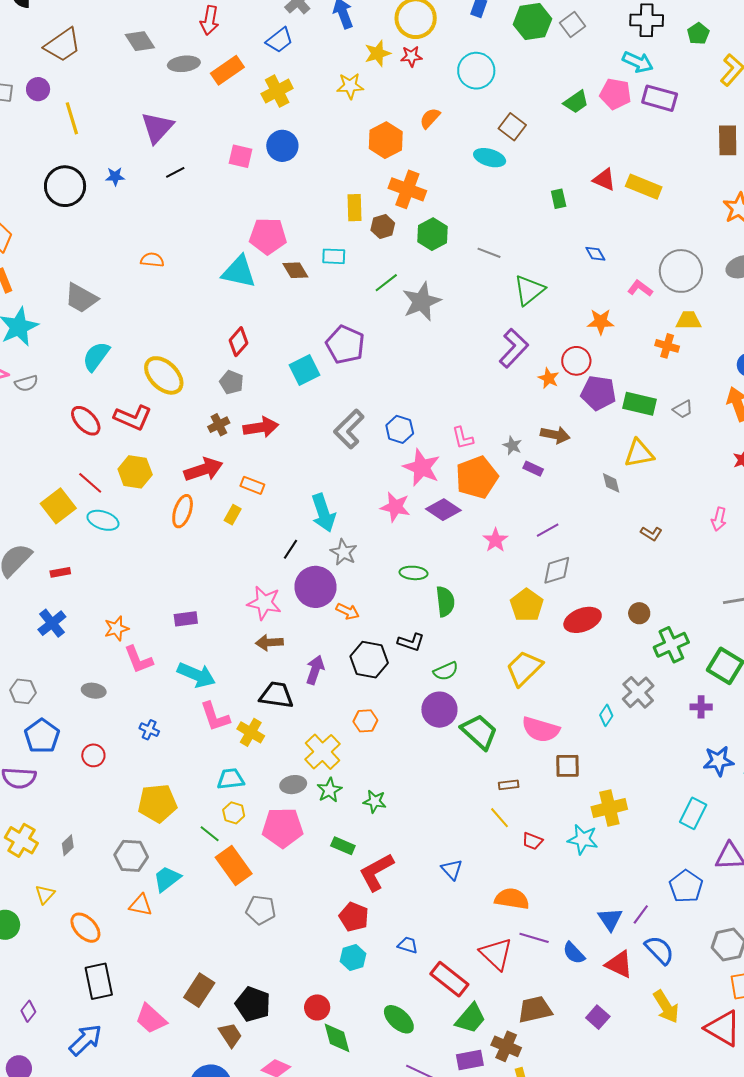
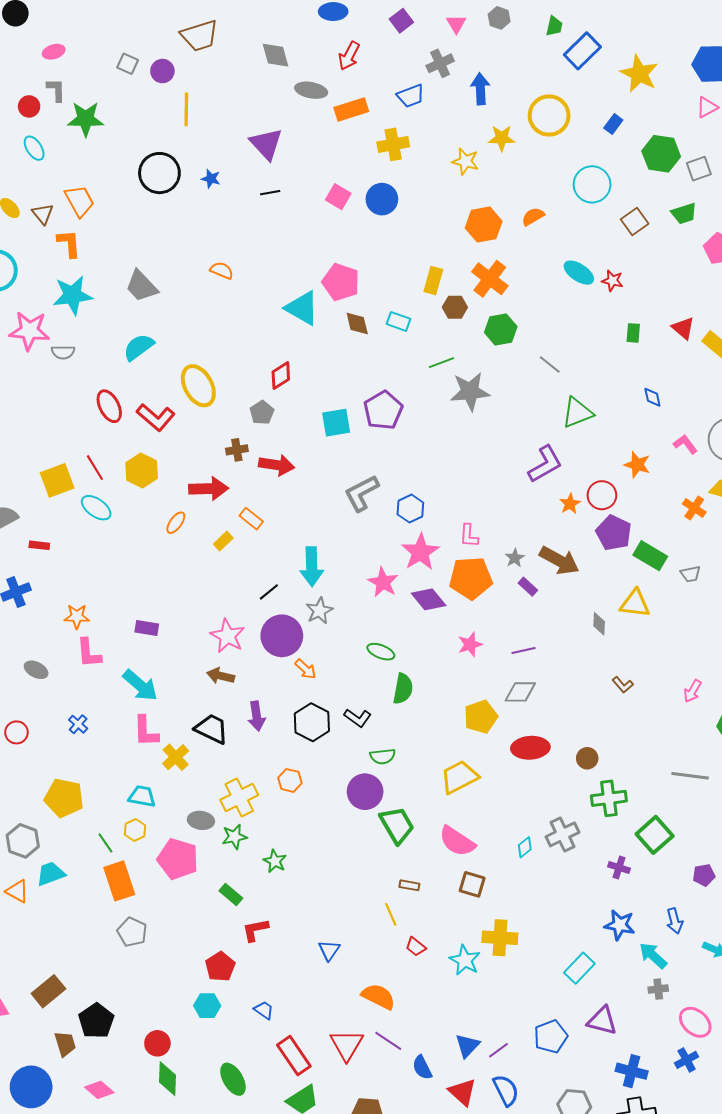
red star: (411, 56) -> (612, 281), moved
green trapezoid: (576, 102) -> (684, 214), moved
brown square: (512, 127) -> (635, 221), moved
purple triangle: (157, 128) -> (266, 144), turned -42
brown arrow: (555, 435) -> (559, 561), size x1.4
orange ellipse: (183, 511) -> (176, 523), size x0.7
purple arrow: (315, 670) -> (257, 716), turned 136
red L-shape: (376, 872) -> (255, 930), size x0.7

